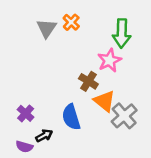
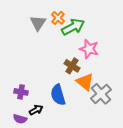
green arrow: (122, 33) -> (73, 27), moved, turned -120
pink star: (109, 60) -> (89, 49), turned -30
purple cross: (26, 113) -> (21, 92), turned -32

